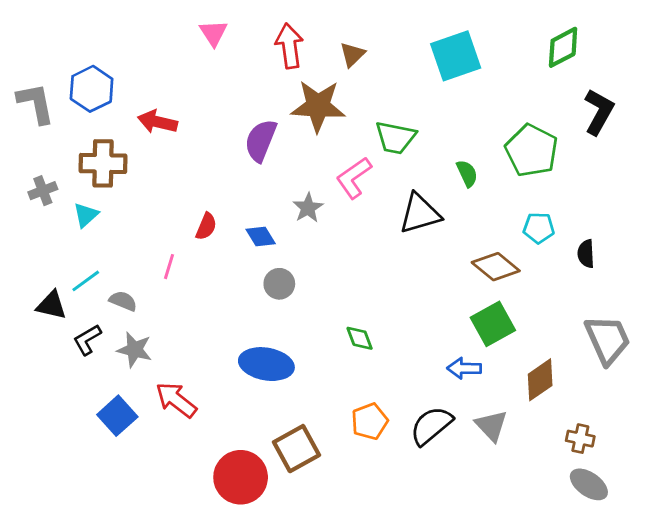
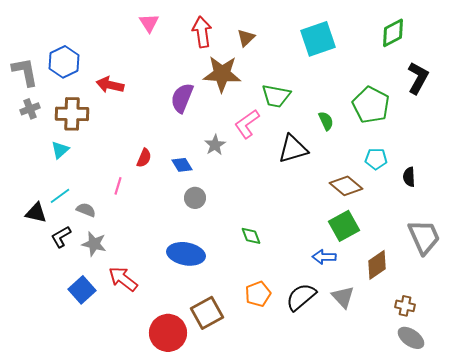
gray cross: (43, 191) -> (30, 109), moved

